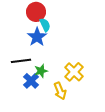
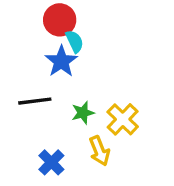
green star: (41, 71) -> (83, 113), moved
blue cross: (31, 81) -> (51, 162), moved

